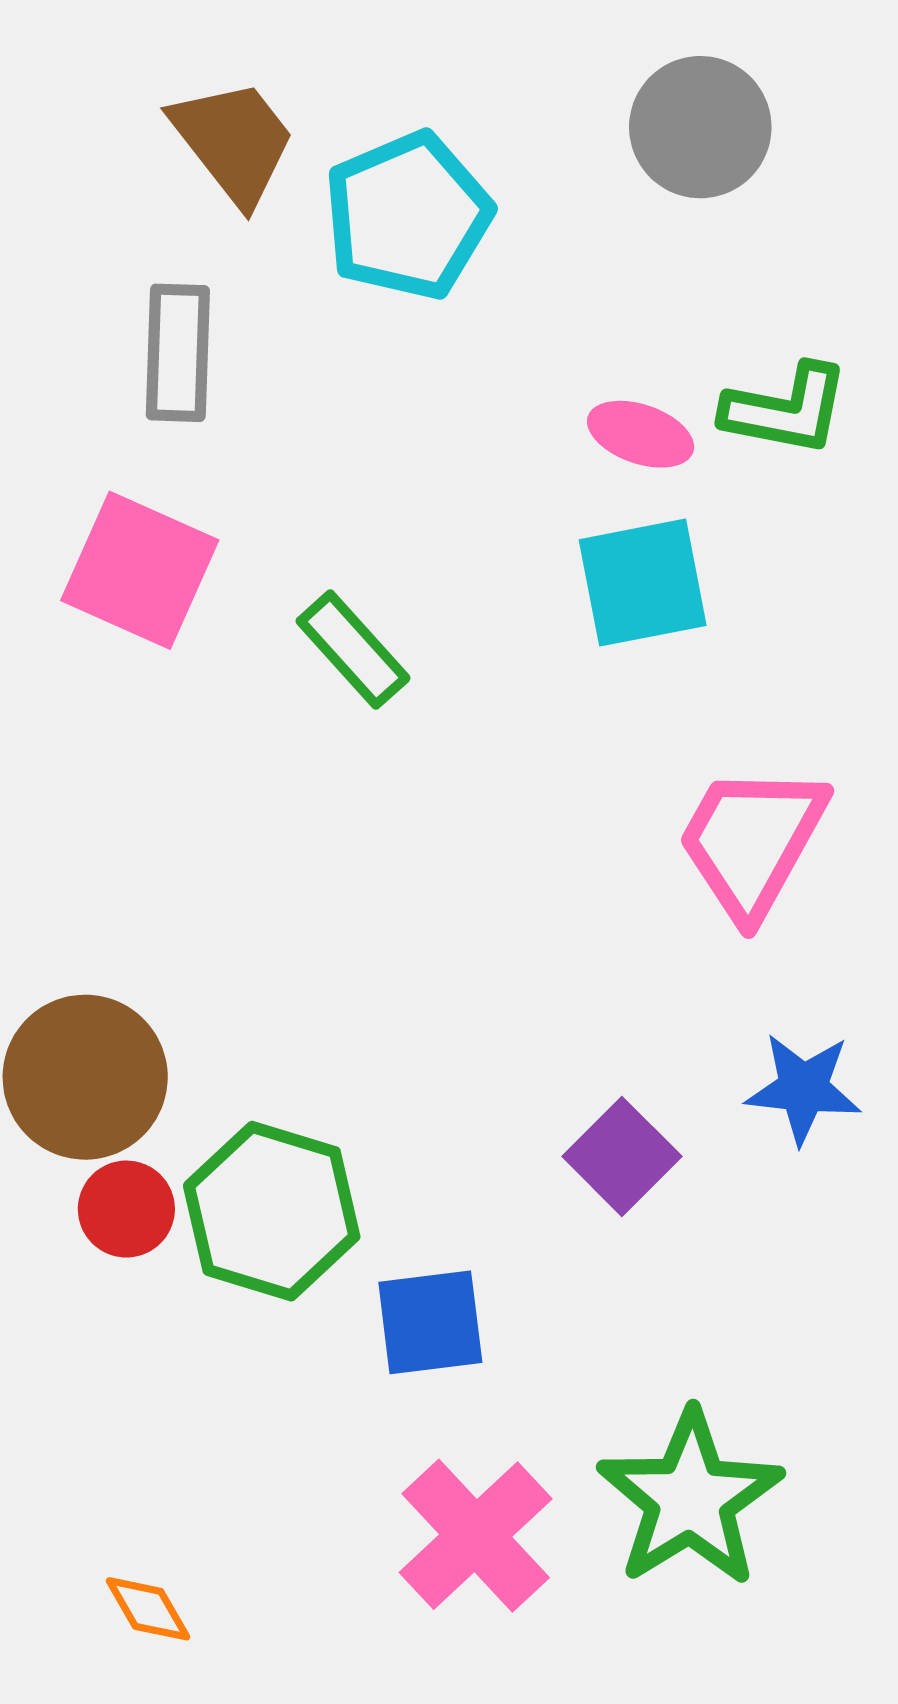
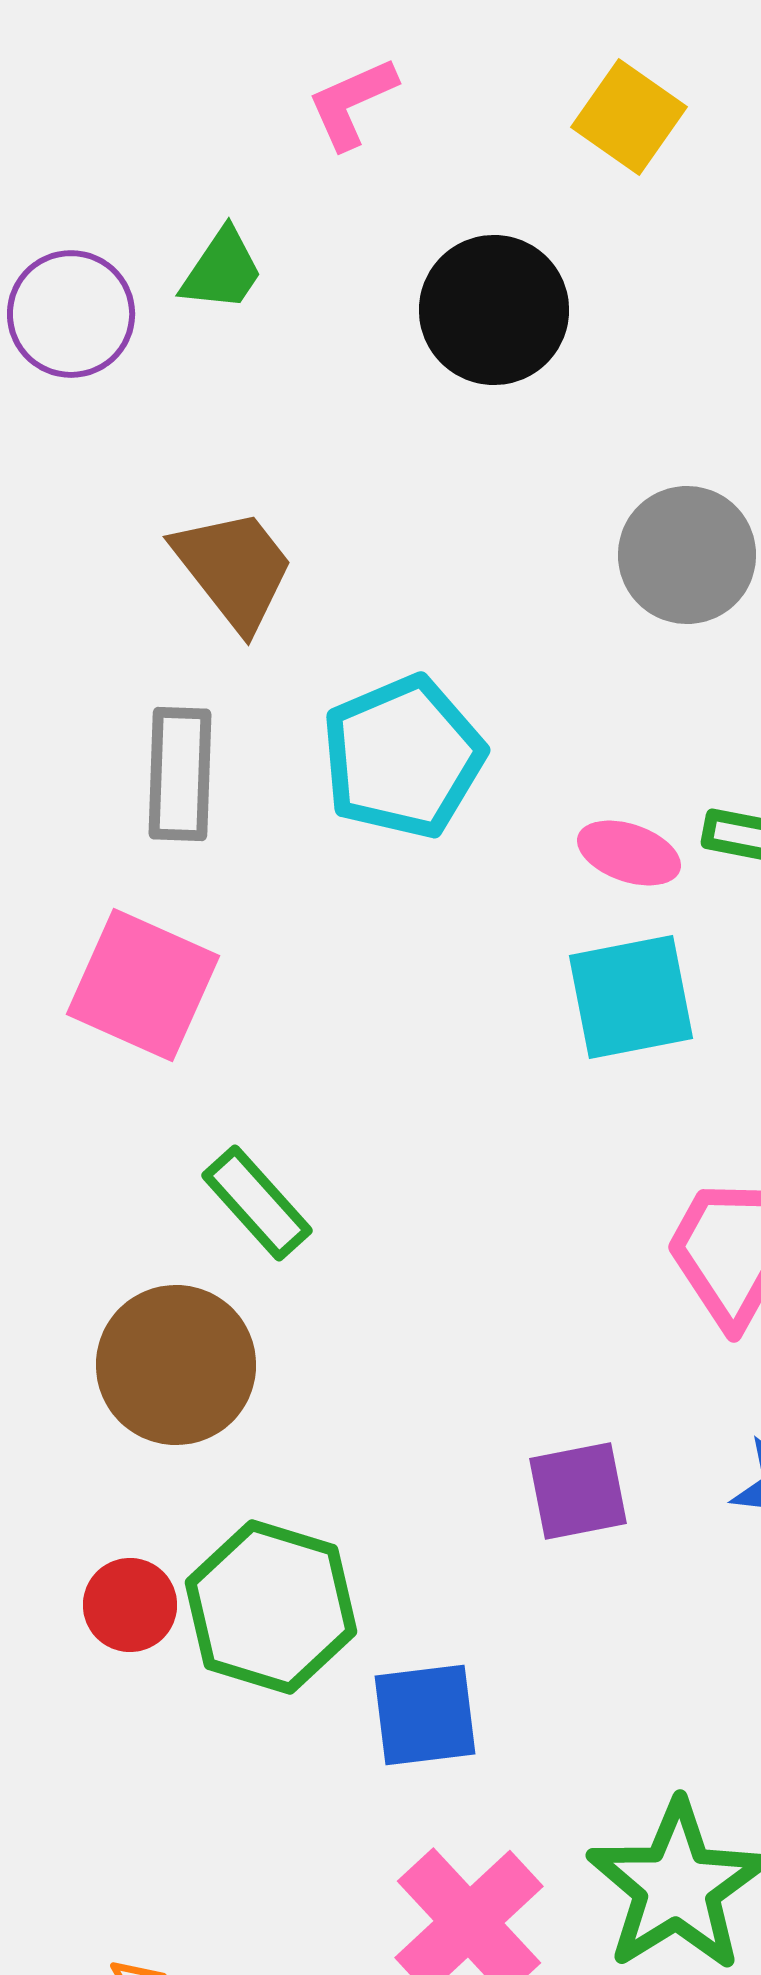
cyan pentagon: (408, 216) -> (403, 757), moved
green rectangle: (353, 650) -> (257, 1203), moved
brown circle: (85, 1077) -> (176, 1365), moved
purple square: (622, 1156) -> (578, 1491), moved, turned 34

